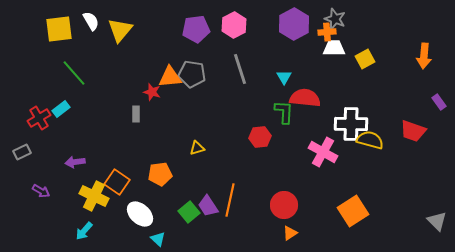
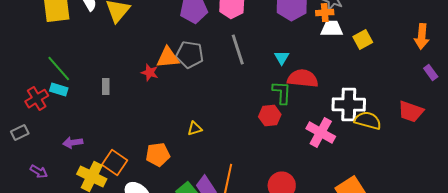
green line: (74, 73) -> (59, 69), moved
purple rectangle: (439, 102) -> (431, 73), moved
cyan rectangle: (61, 109) -> (59, 90), turned 54
gray rectangle: (136, 114) -> (106, 87), moved
red hexagon: (260, 137) -> (270, 116), moved

